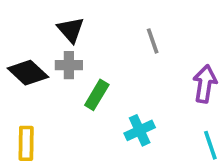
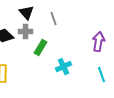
gray line: (153, 41) -> (53, 19), moved

